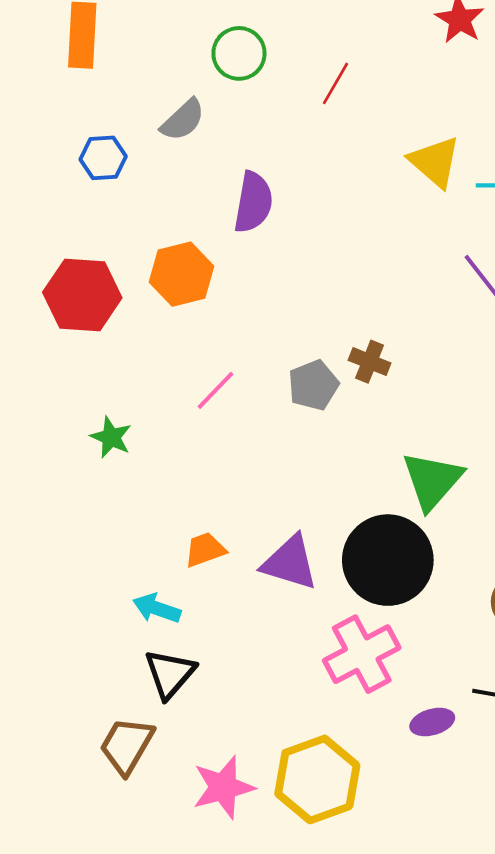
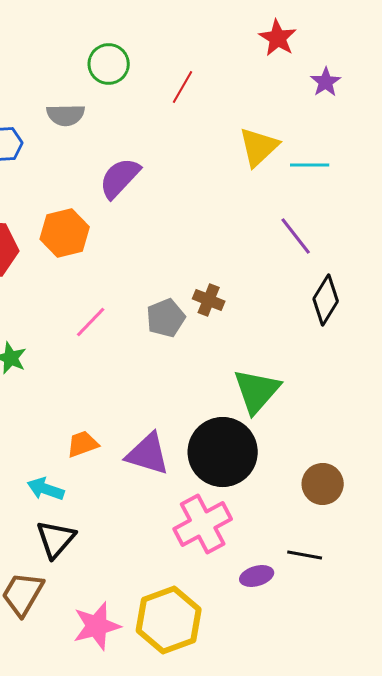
gray semicircle: (183, 120) -> (66, 115), turned 42
yellow triangle: (435, 162) -> (259, 147), turned 36
purple semicircle: (253, 202) -> (120, 178), turned -147

